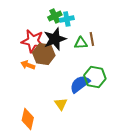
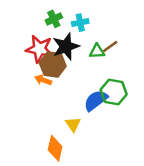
green cross: (55, 16) -> (54, 19), moved
brown line: (92, 39) -> (110, 46), turned 64
orange arrow: (28, 65) -> (43, 80), moved
orange diamond: (28, 119) -> (55, 148), moved

